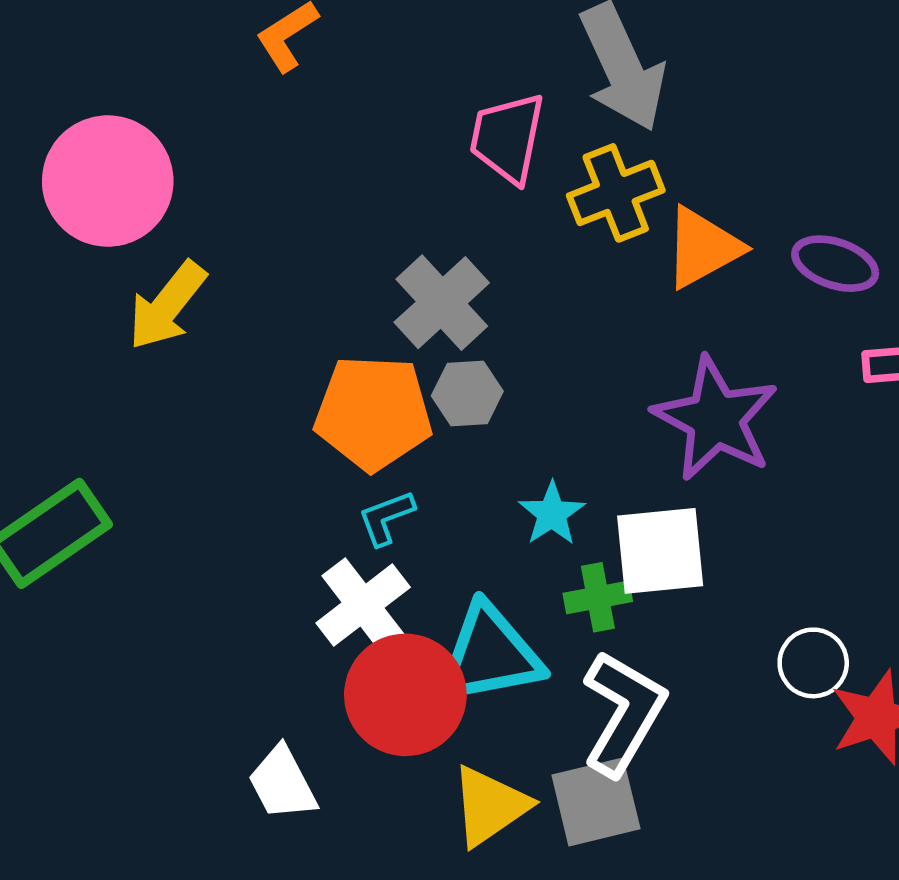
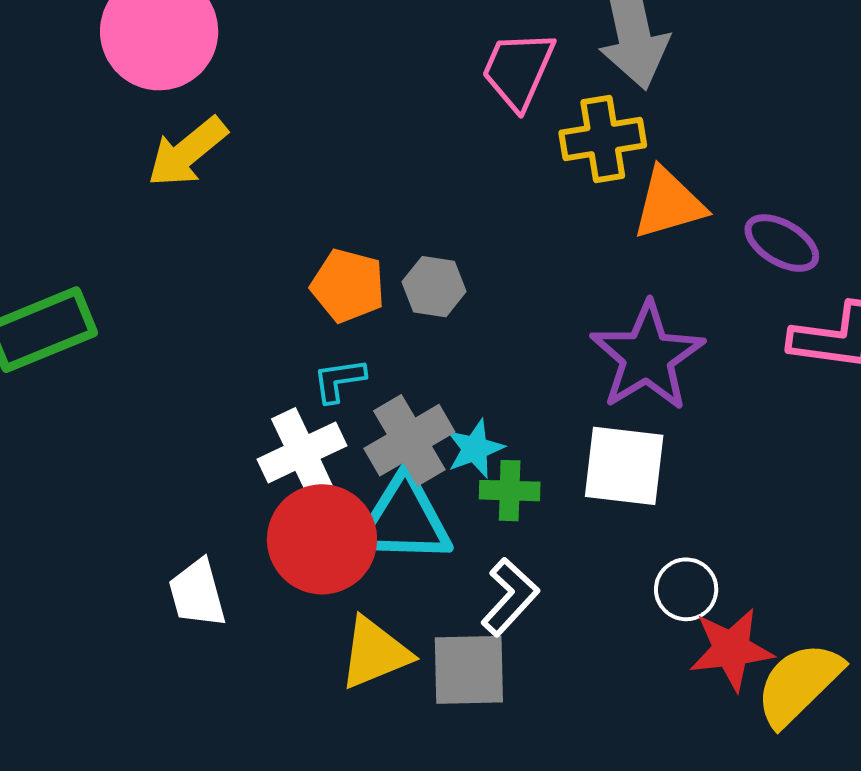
gray cross: (442, 303) -> (409, 440), moved
orange pentagon: (373, 413) -> (348, 286), size x0.7
cyan star: (552, 514) -> (475, 449), moved
white square: (660, 551) -> (624, 466), moved
white L-shape: (623, 713) -> (510, 597), size x0.7

